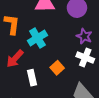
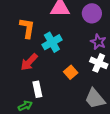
white rectangle: (32, 78) -> (37, 89), moved

